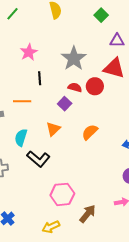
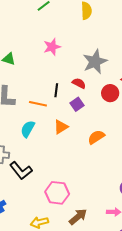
black line: (40, 78) -> (56, 90), moved
red semicircle: (75, 87) -> (79, 83), moved
orange line: (22, 101) -> (38, 104), moved
black L-shape: (38, 159) -> (21, 170), moved

